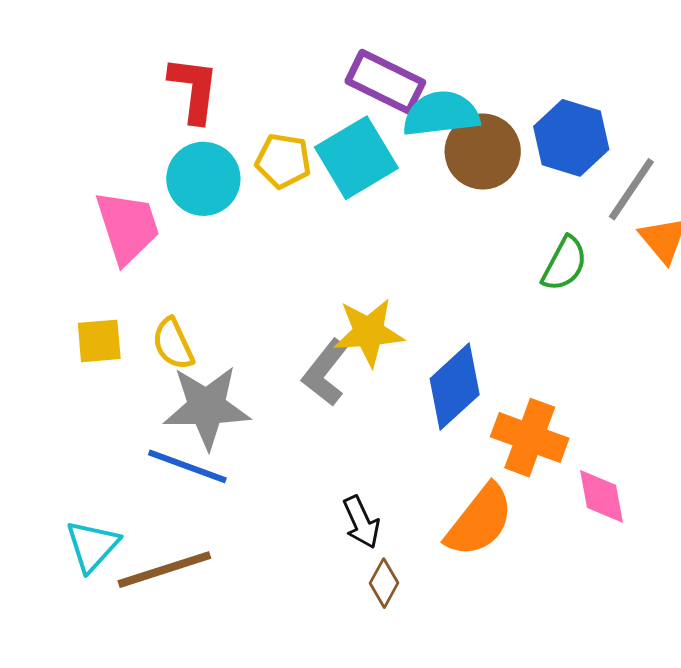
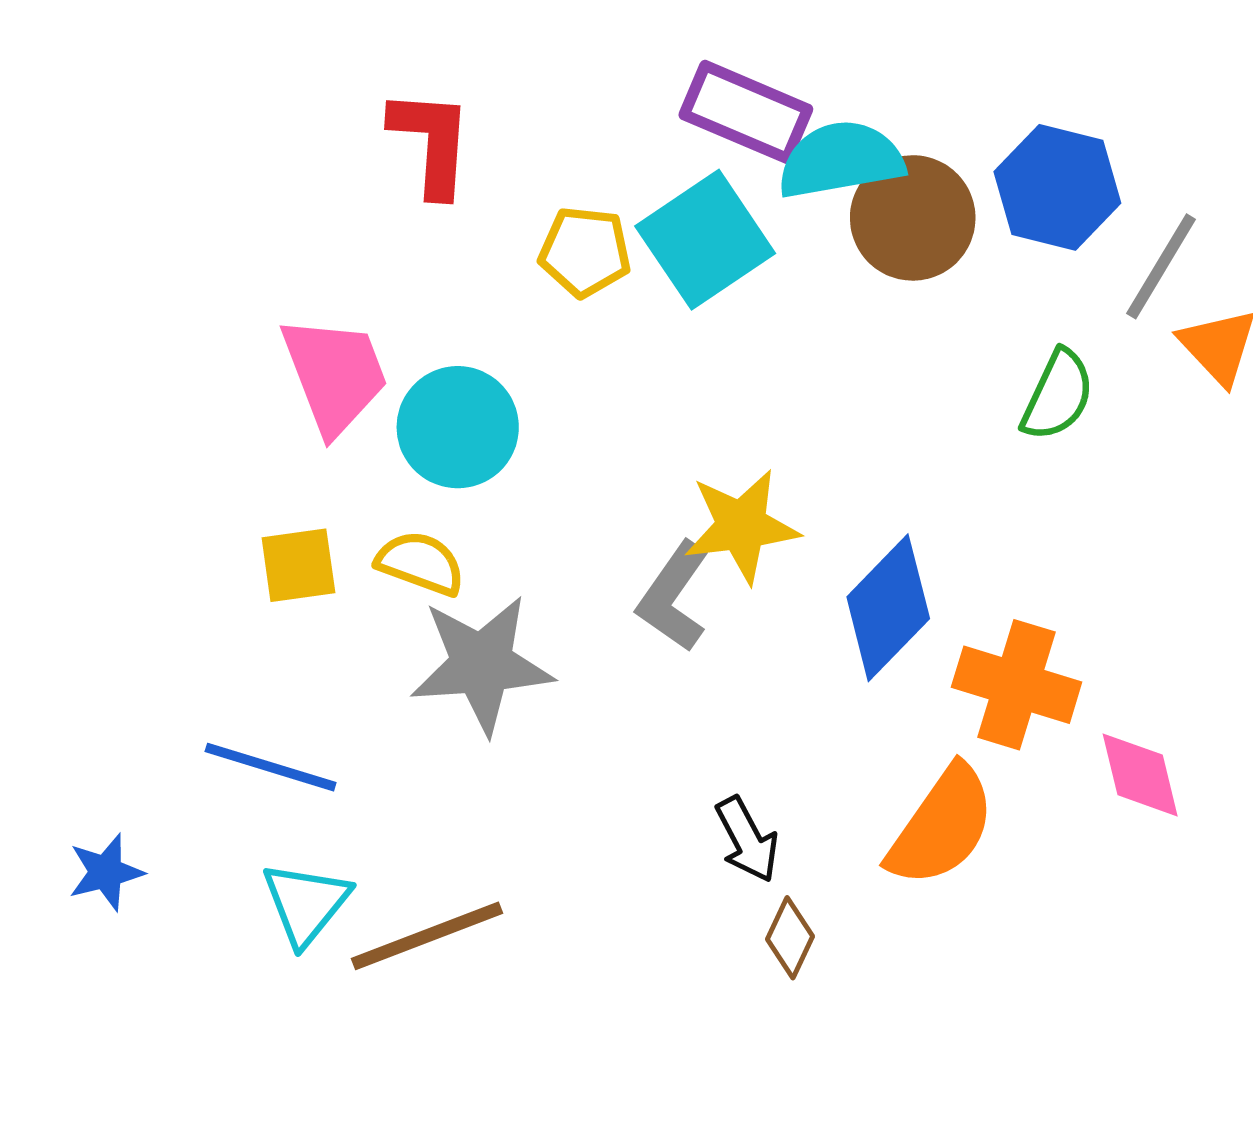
cyan circle: (203, 179) -> (458, 427), moved
yellow semicircle: (173, 344) -> (420, 563), turned 138
blue line: (187, 466) -> (271, 767), moved

